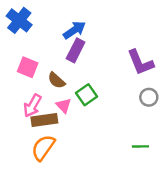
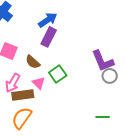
purple L-shape: (140, 62) -> (103, 61), moved

